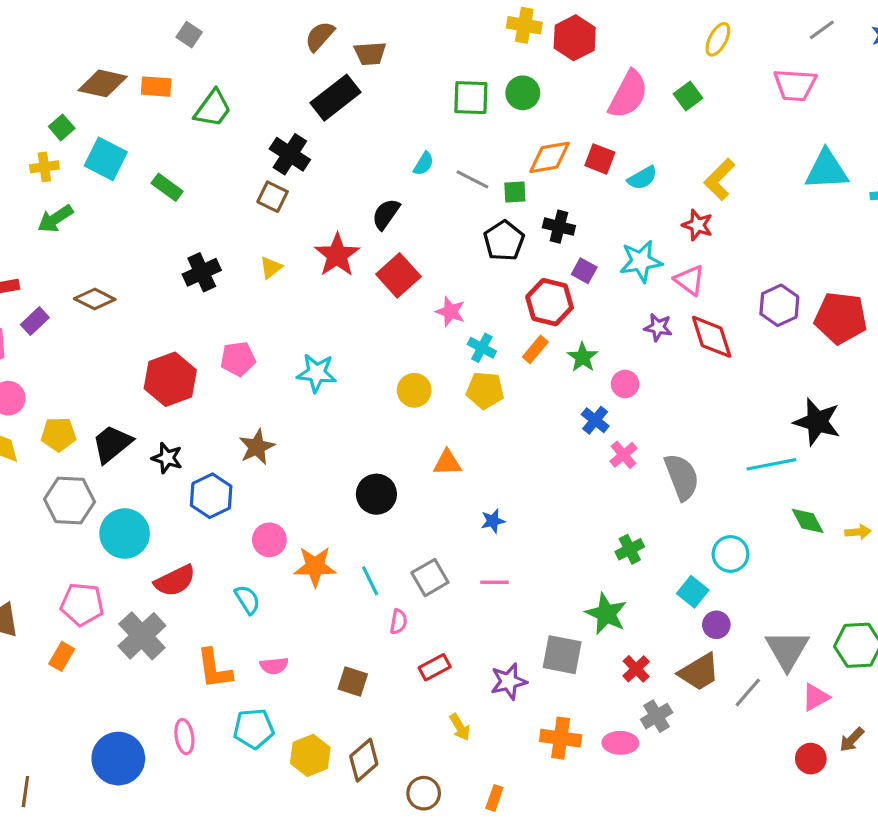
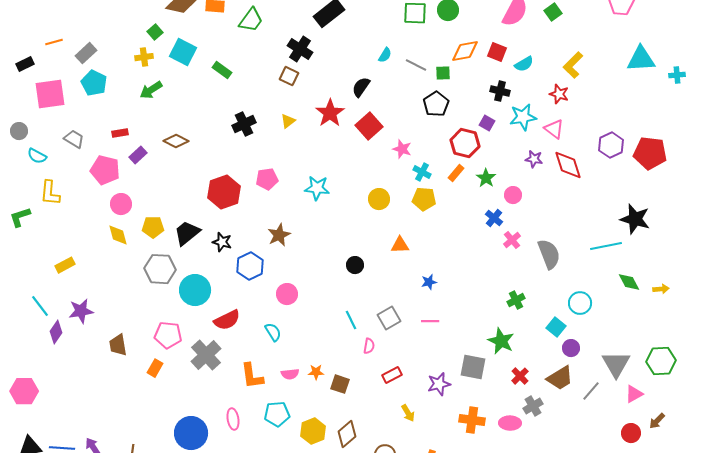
black cross: (559, 227) -> (500, 91), moved
black circle: (376, 494) -> (355, 265), size x0.7
orange star: (315, 567) -> (316, 372), moved, size x0.6

